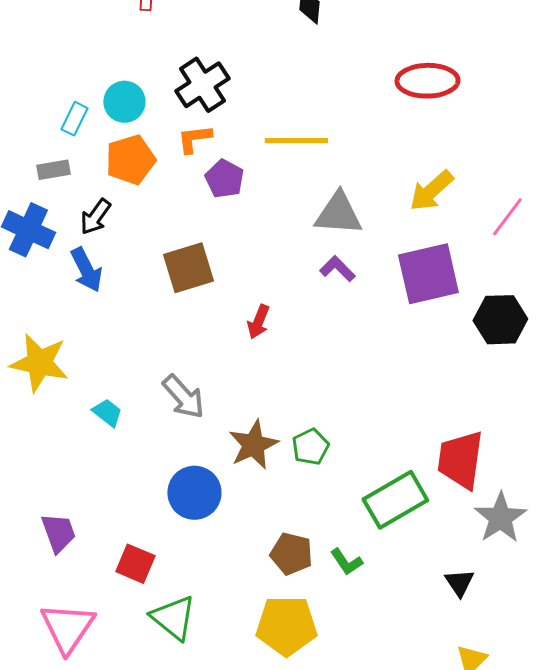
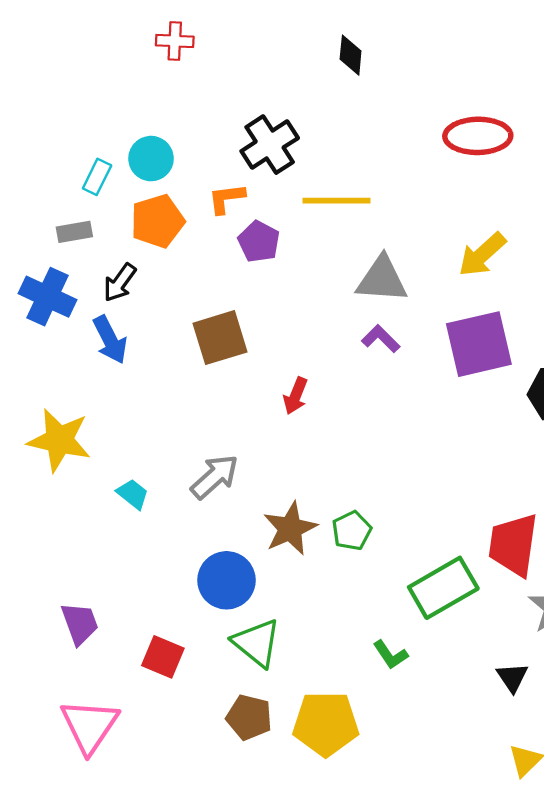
black cross: (202, 85) -> (270, 145), moved
gray arrow: (183, 397) -> (215, 477), turned -90
brown pentagon: (291, 554) -> (249, 717), moved
green triangle: (173, 618) -> (257, 643), moved

